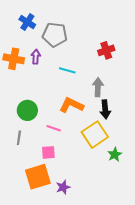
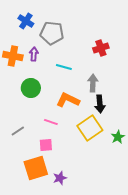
green circle: (27, 110) -> (31, 88), moved
gray line: (19, 138) -> (18, 131), turned 48
green star: (115, 155) -> (118, 137), moved

